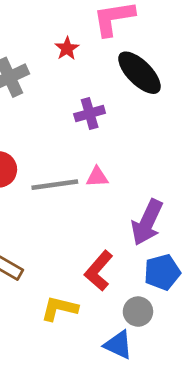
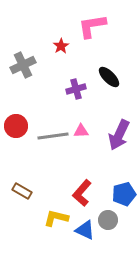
black ellipse: (139, 73) -> (109, 77), moved, size x0.7
purple arrow: (147, 222) -> (119, 135), moved
blue triangle: (118, 345) -> (85, 230), moved

